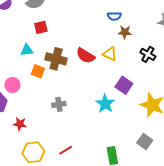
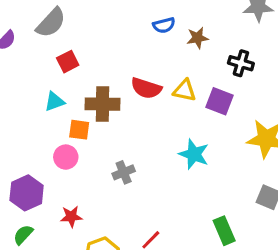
blue semicircle: (114, 16) -> (164, 25), moved
yellow triangle: (110, 54) -> (185, 90), moved
pink circle: (12, 85) -> (66, 157), moved
purple square: (124, 85) -> (219, 101), moved

